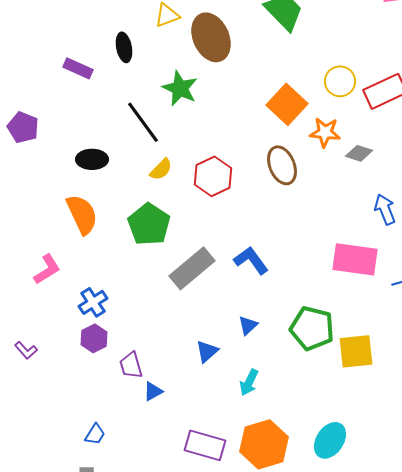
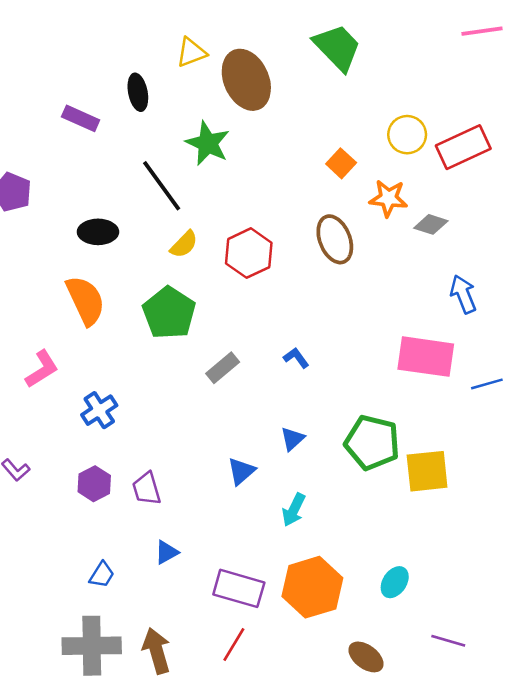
orange square: (287, 104) -> (341, 163), size x0.6
blue L-shape: (251, 260) -> (296, 358), size x0.6
gray rectangle: (192, 268) -> (223, 368), size x0.6
purple hexagon: (94, 338) -> (94, 484), moved
blue triangle: (153, 391) -> (167, 552), moved
cyan ellipse: (330, 440) -> (395, 582), size x0.7

